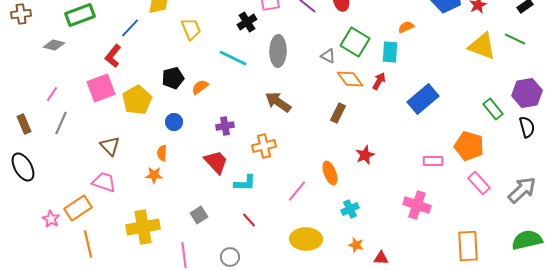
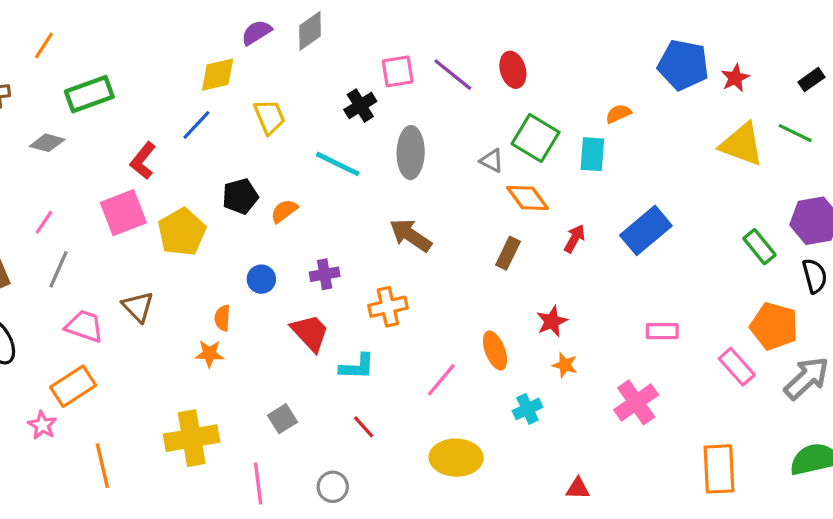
blue line: (130, 28) -> (196, 125), moved
red arrow: (379, 81) -> (575, 239), moved
blue circle: (174, 122) -> (261, 279), moved
orange pentagon: (469, 146) -> (774, 326), moved
pink trapezoid: (104, 182) -> (84, 326), moved
pink cross: (417, 205) -> (636, 402), turned 36
orange rectangle: (78, 208) -> (73, 386), moved
orange star: (356, 245) -> (565, 365), moved

